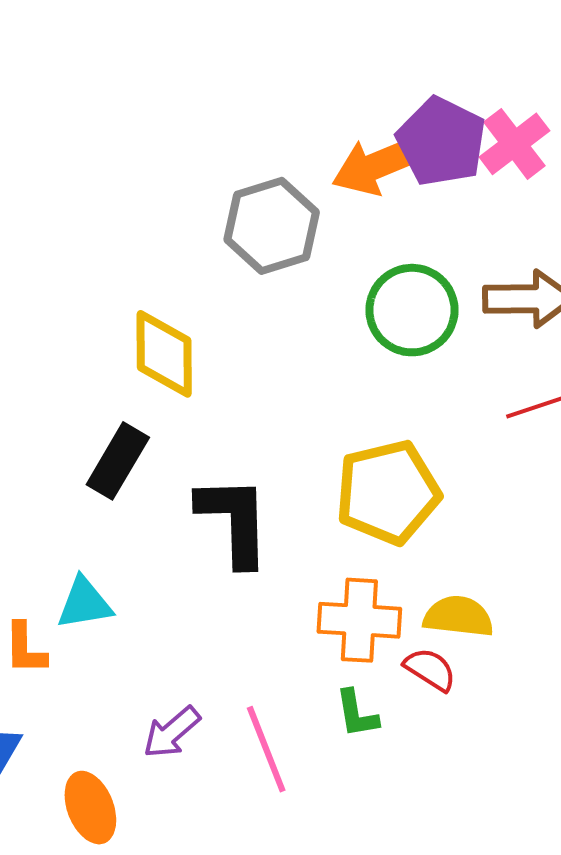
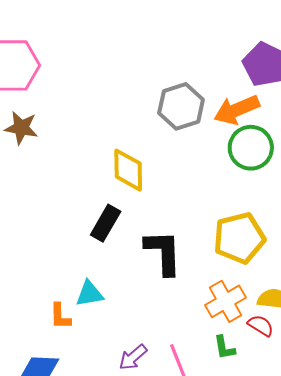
orange arrow: (378, 165) -> (237, 110), moved
orange cross: (359, 620) -> (226, 301), turned -33

